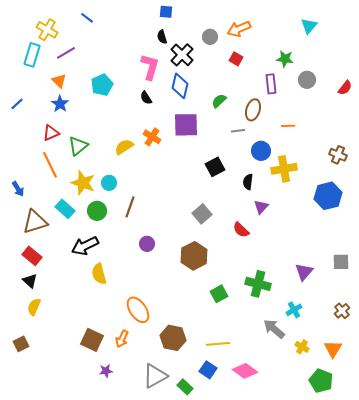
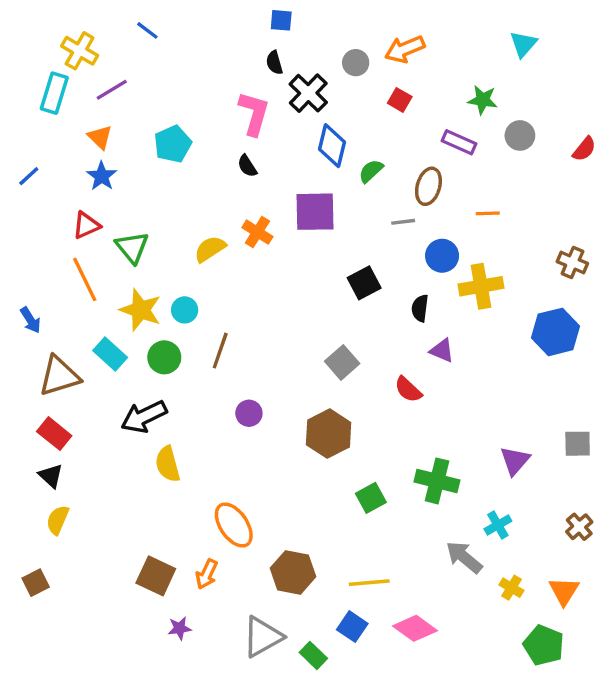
purple rectangle: (271, 84) -> (459, 142), turned -60
blue diamond: (180, 86) -> (332, 146), moved
green triangle: (78, 146) -> (132, 247), turned -30
purple triangle: (261, 207) -> (442, 351), turned -49

